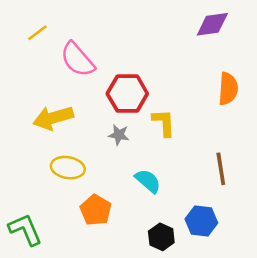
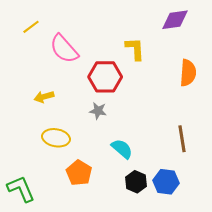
yellow arrow: (53, 118) -> (44, 97), size x0.6
yellow L-shape: (164, 123) -> (135, 49), moved
black hexagon: (161, 237) -> (136, 182), moved

